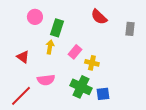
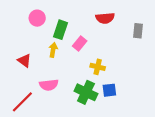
red semicircle: (99, 17) -> (105, 18), turned -48
pink rectangle: (75, 52) -> (80, 44), moved
blue square: (103, 94) -> (109, 90), moved

